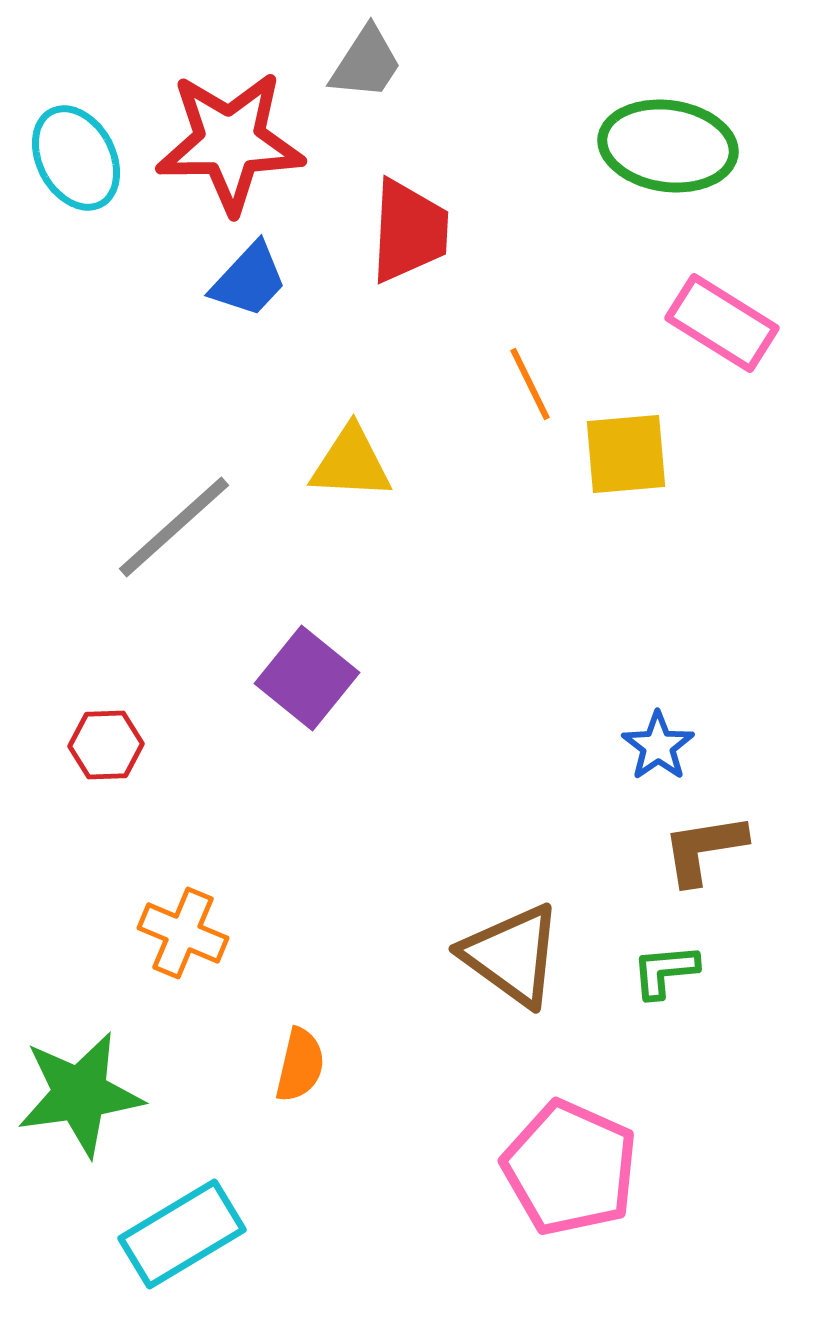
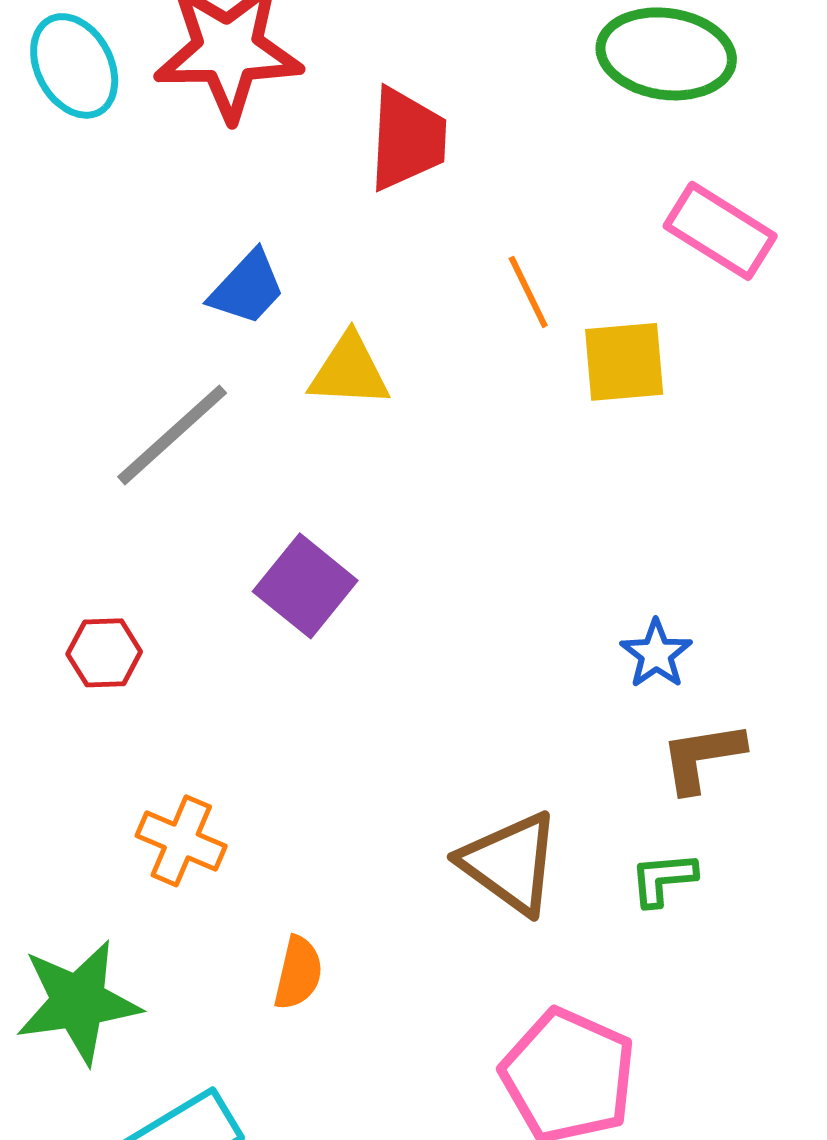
blue trapezoid: (249, 280) -> (247, 288), moved

